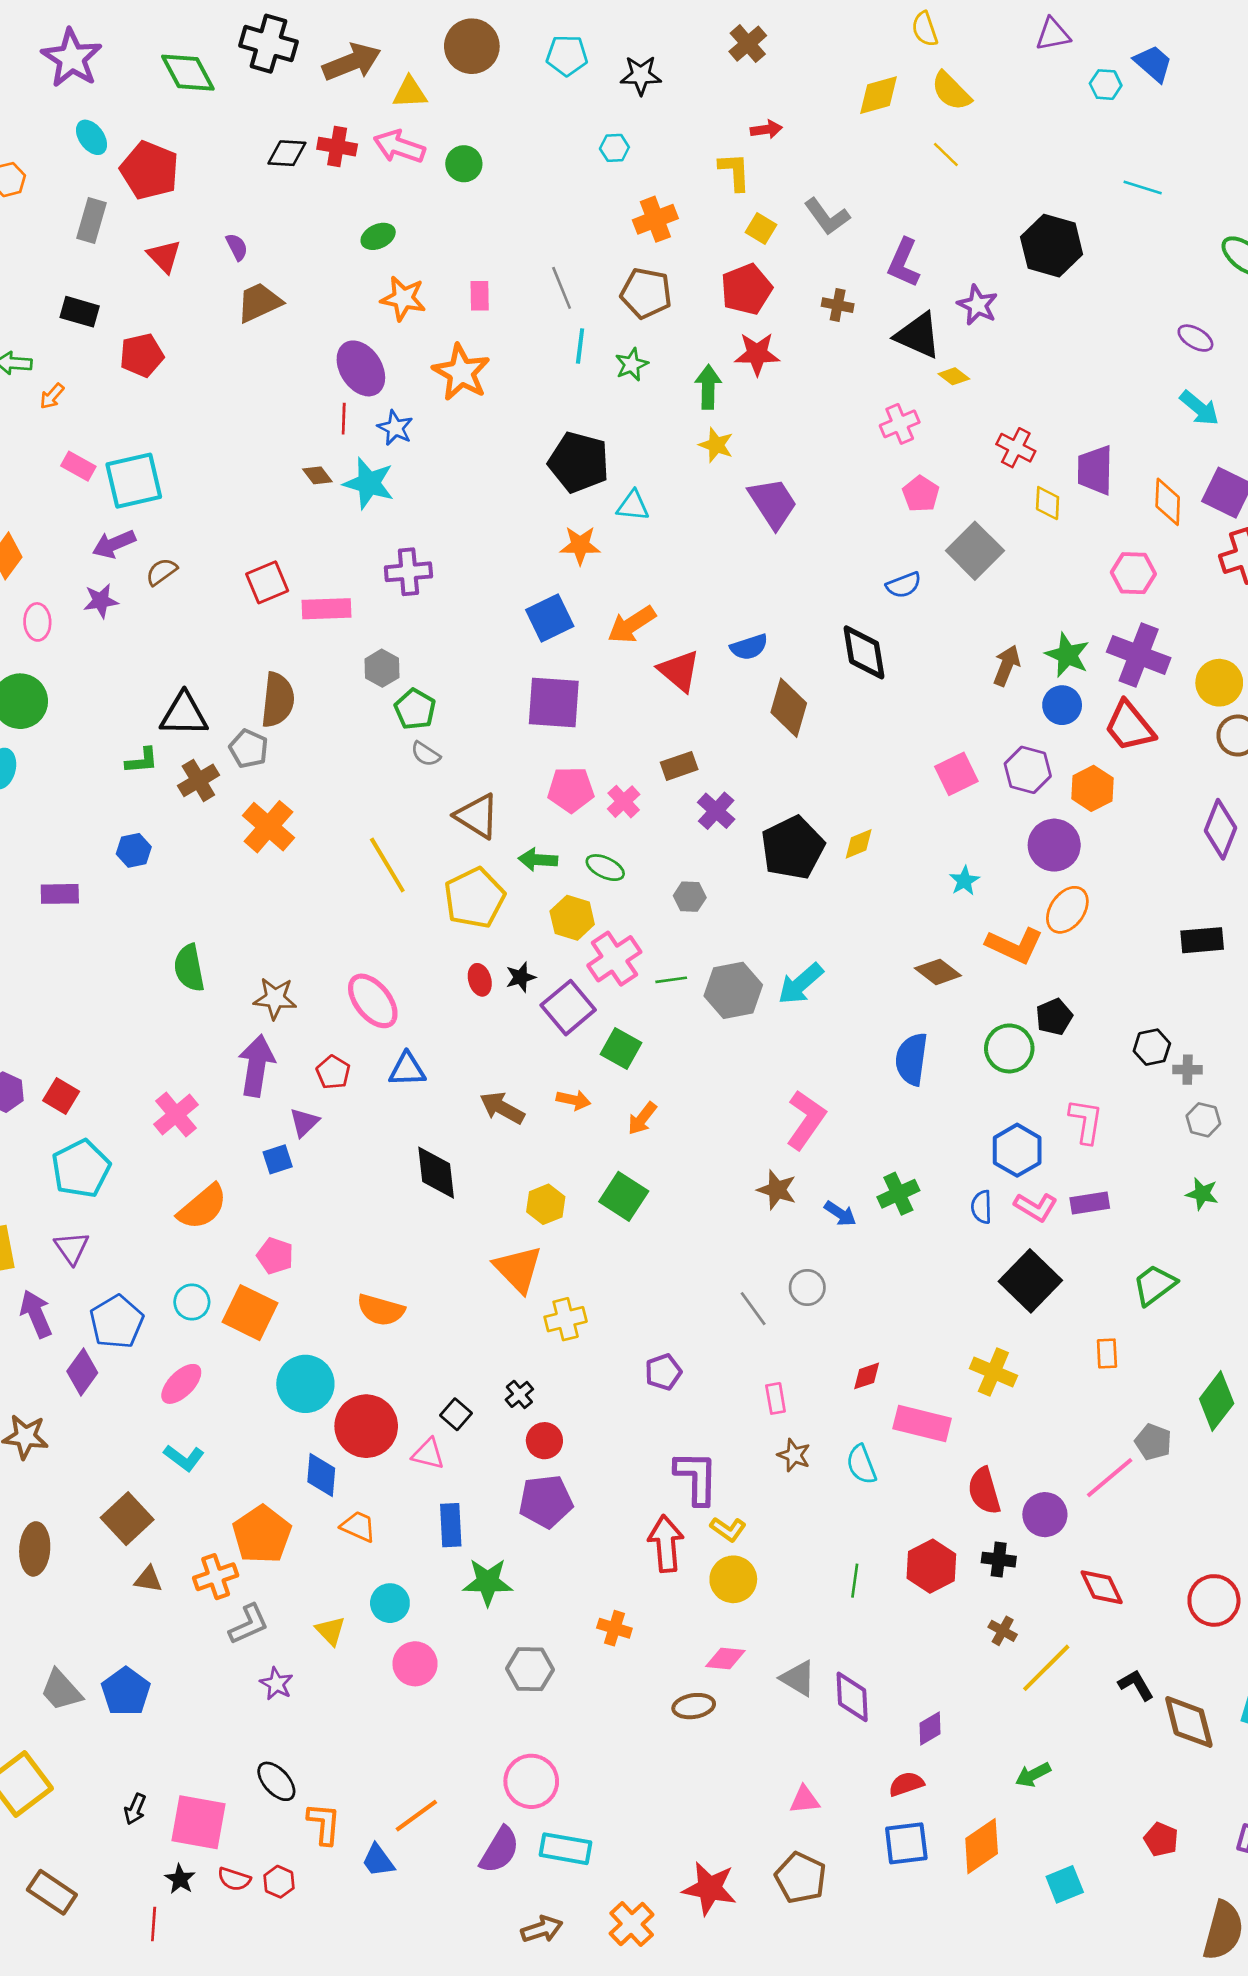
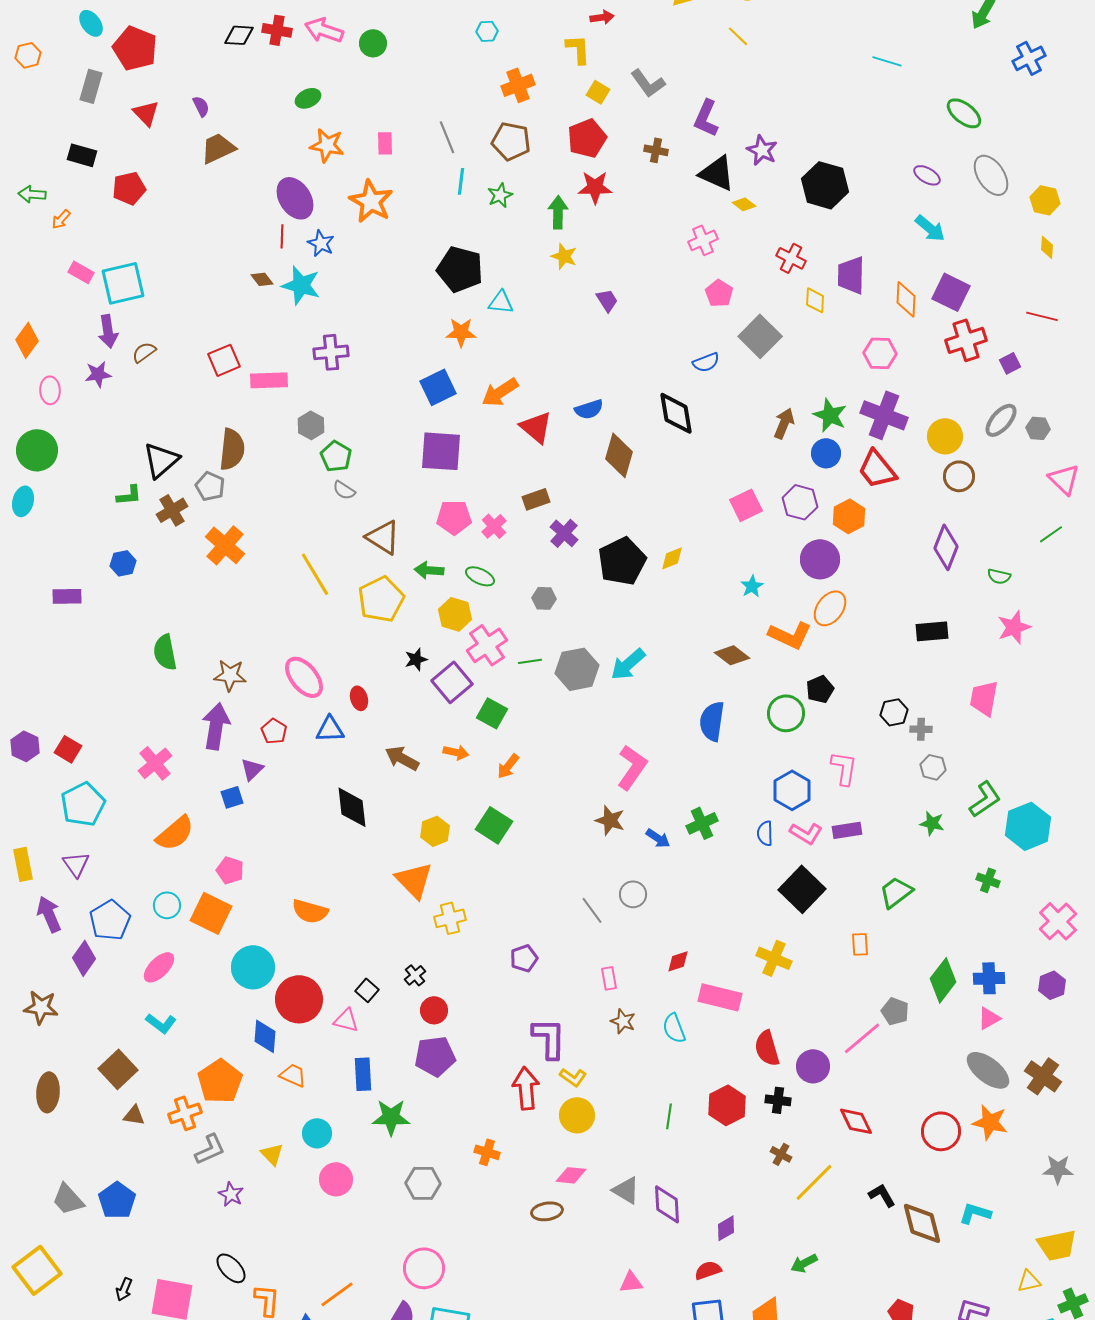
black hexagon: (1052, 246) -> (825, 185), moved
purple trapezoid: (773, 503) -> (607, 300), size x0.6
purple arrow: (114, 544) -> (108, 331), turned -76
black triangle: (184, 714) -> (161, 460), turned -42
red ellipse: (480, 980) -> (359, 698), moved

